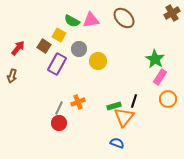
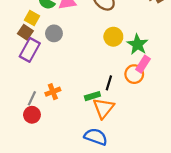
brown square: (44, 46) -> (25, 32), moved
yellow circle: (98, 61) -> (113, 37), moved
orange circle: (168, 99) -> (134, 74), moved
black line: (134, 101) -> (109, 83), moved
blue semicircle: (117, 143) -> (96, 137), size x1.5

